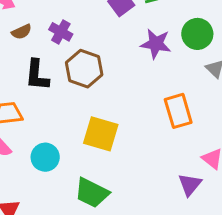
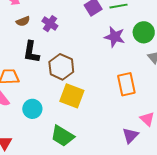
brown hexagon: (84, 69) -> (61, 67), moved

